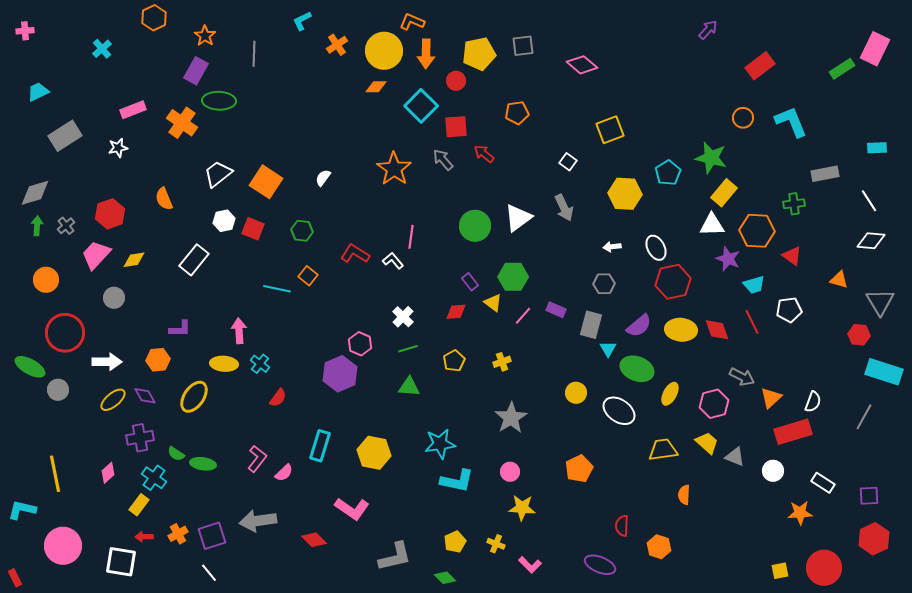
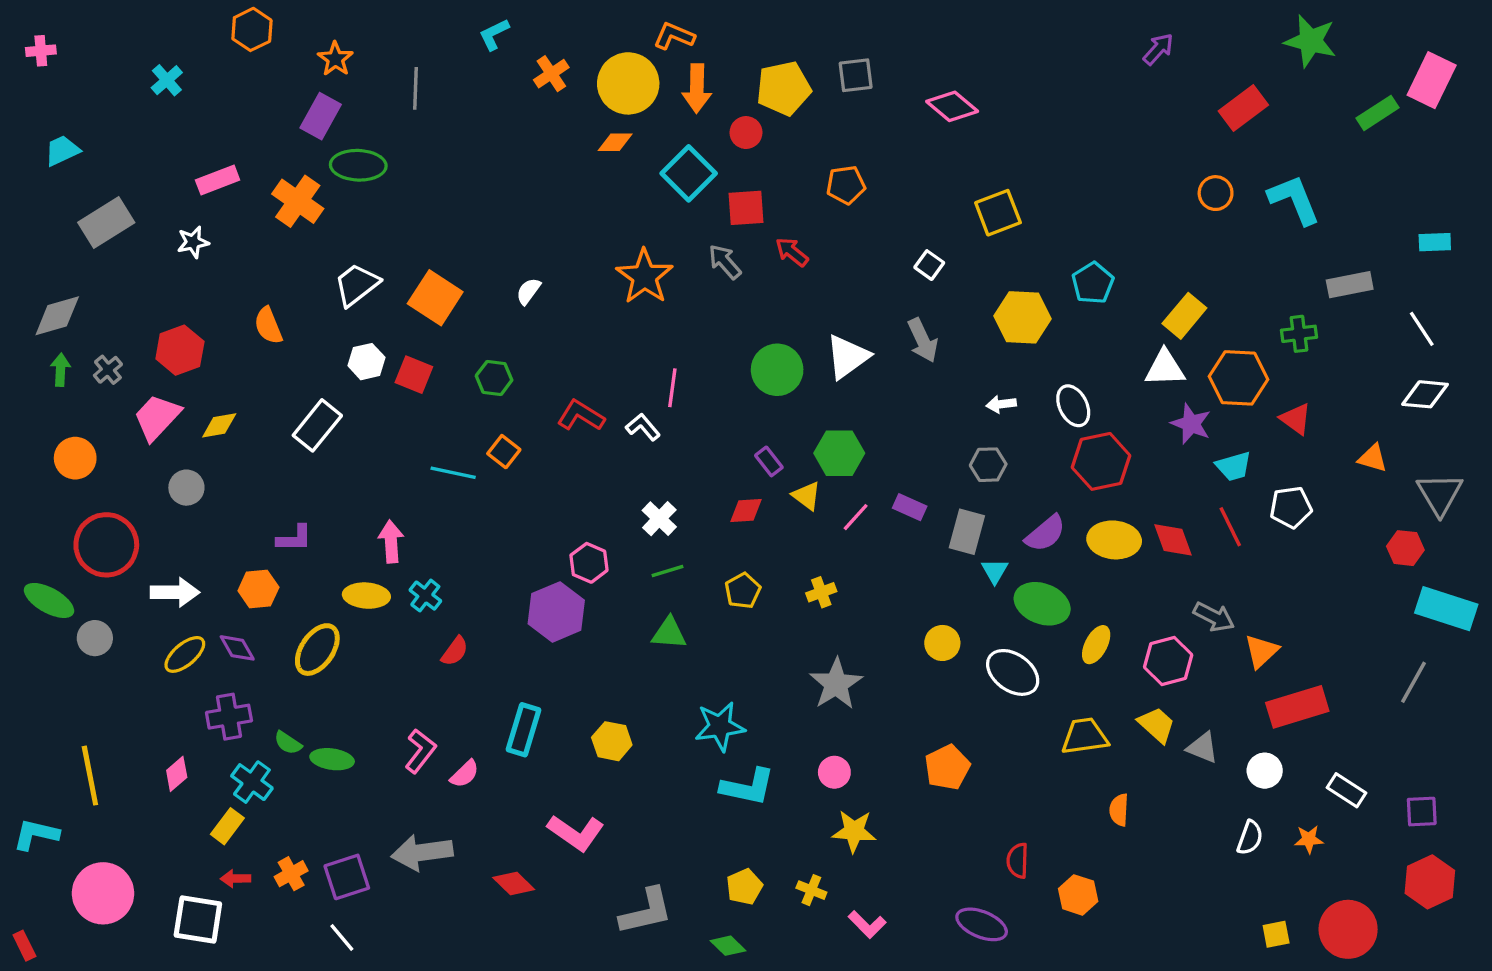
green star: (711, 158) -> (1310, 41), moved
white semicircle: (813, 402) -> (1250, 838), moved
yellow hexagon: (374, 453) -> (612, 741), size x0.7
orange star: (800, 513) -> (1309, 839), size x0.7

